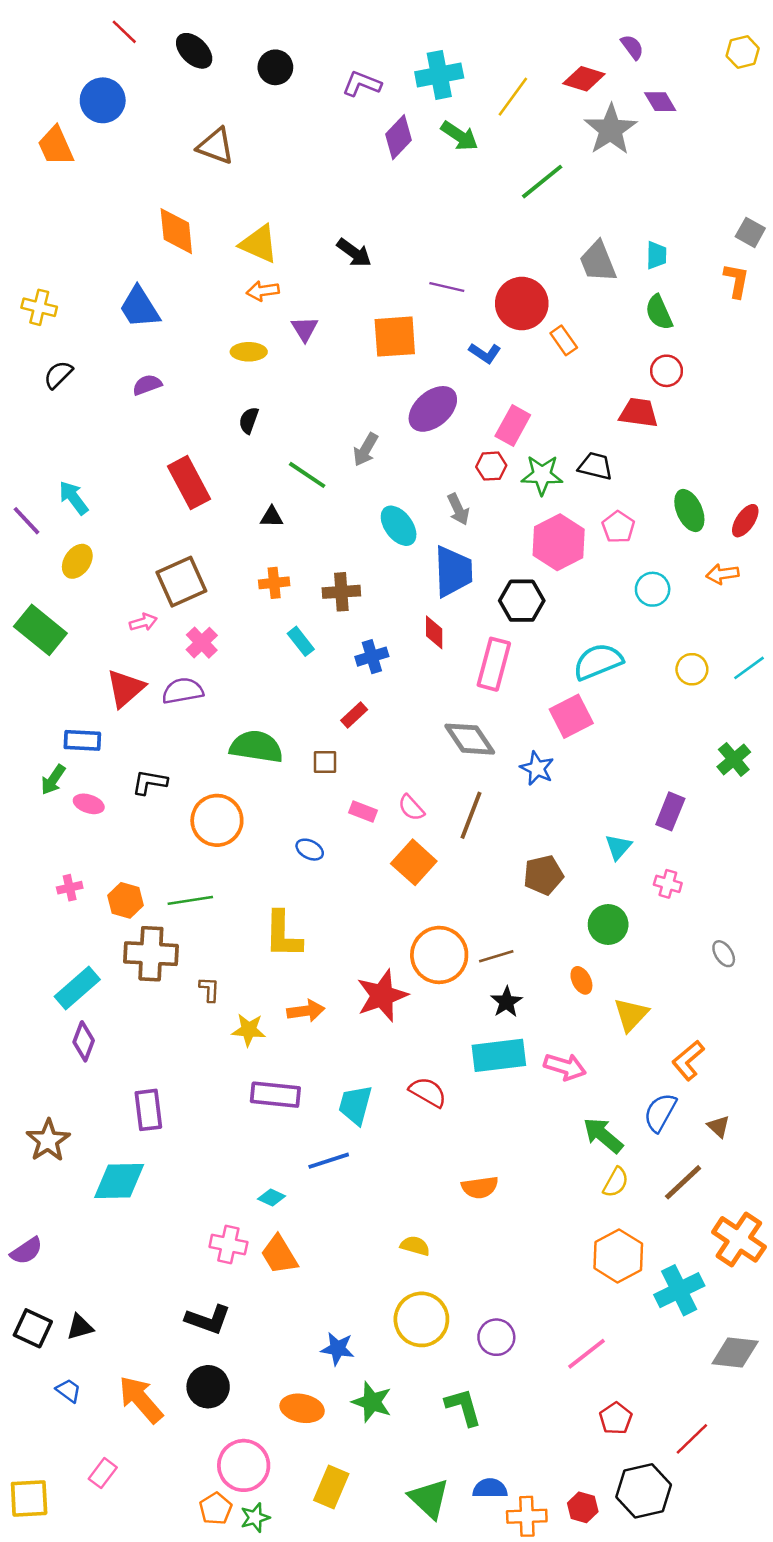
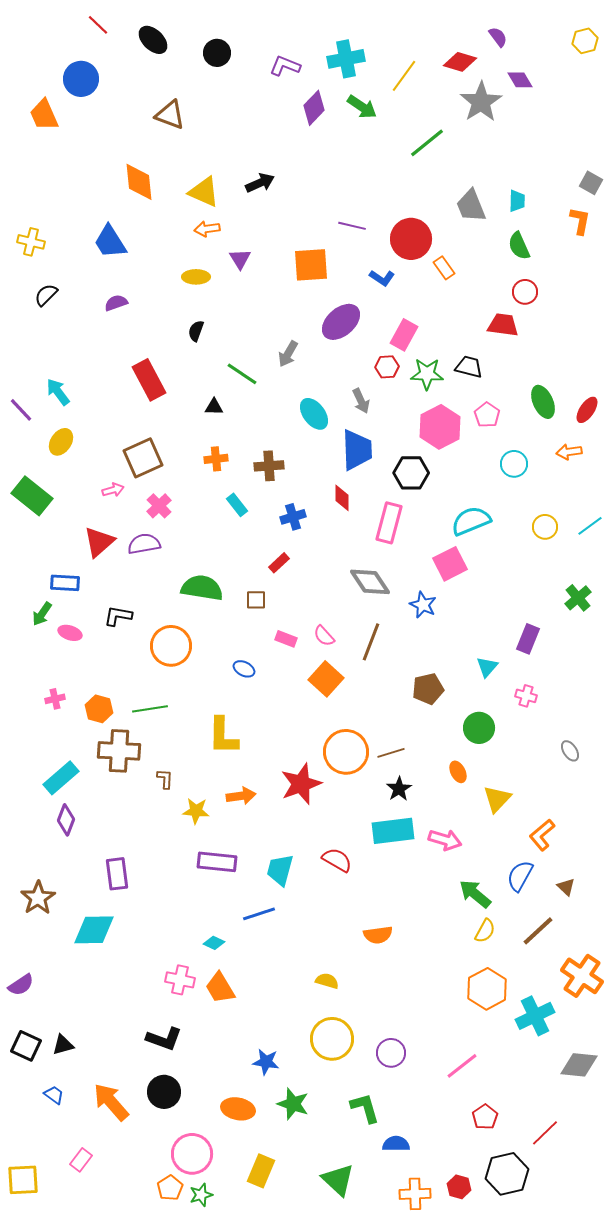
black arrow: (354, 253) -> (260, 183), moved, turned -60
blue semicircle: (490, 1488) -> (396, 1144), moved

